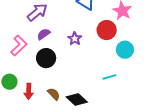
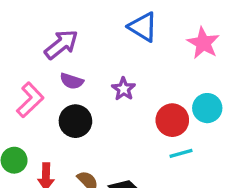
red circle: (107, 30) -> (172, 120), moved
purple semicircle: (44, 34) -> (72, 81), turned -128

